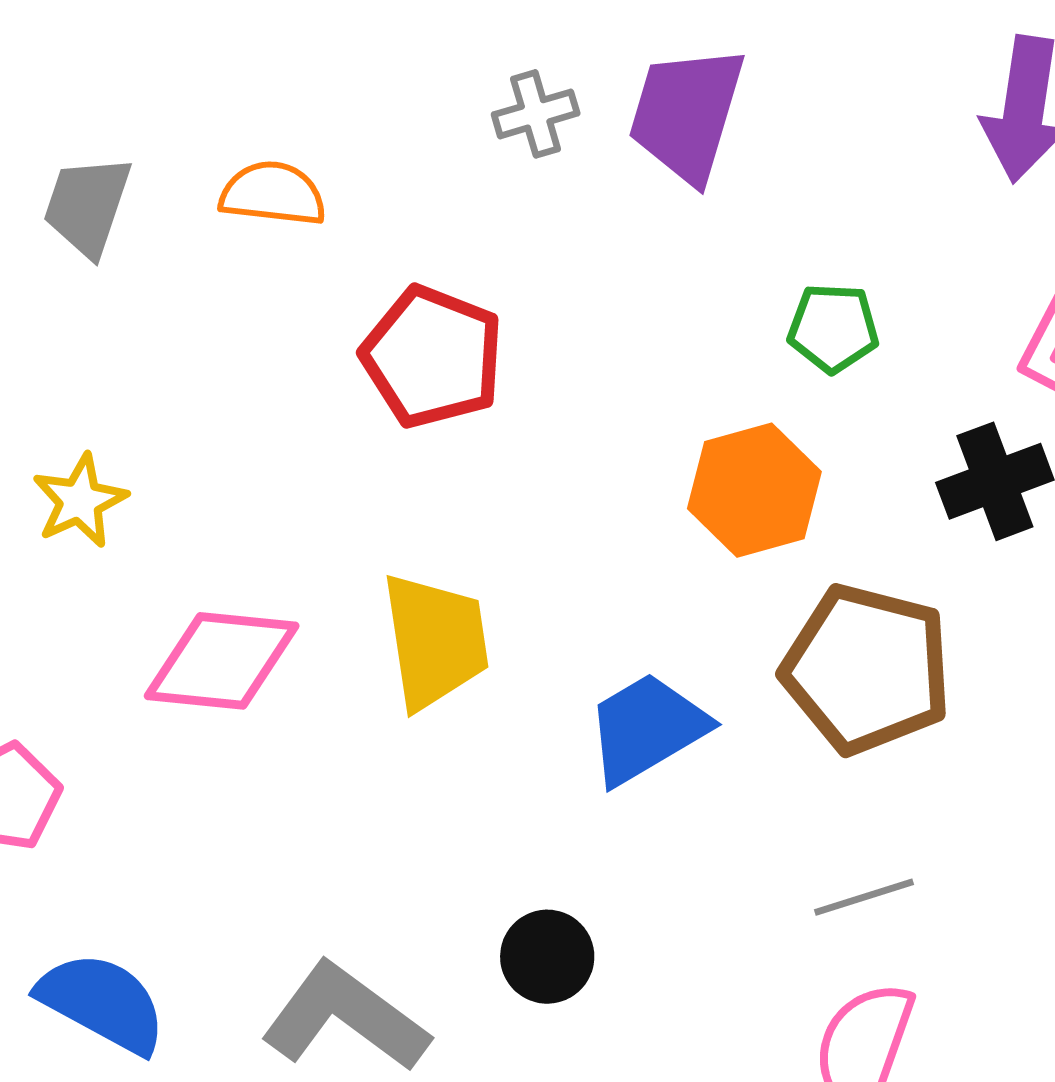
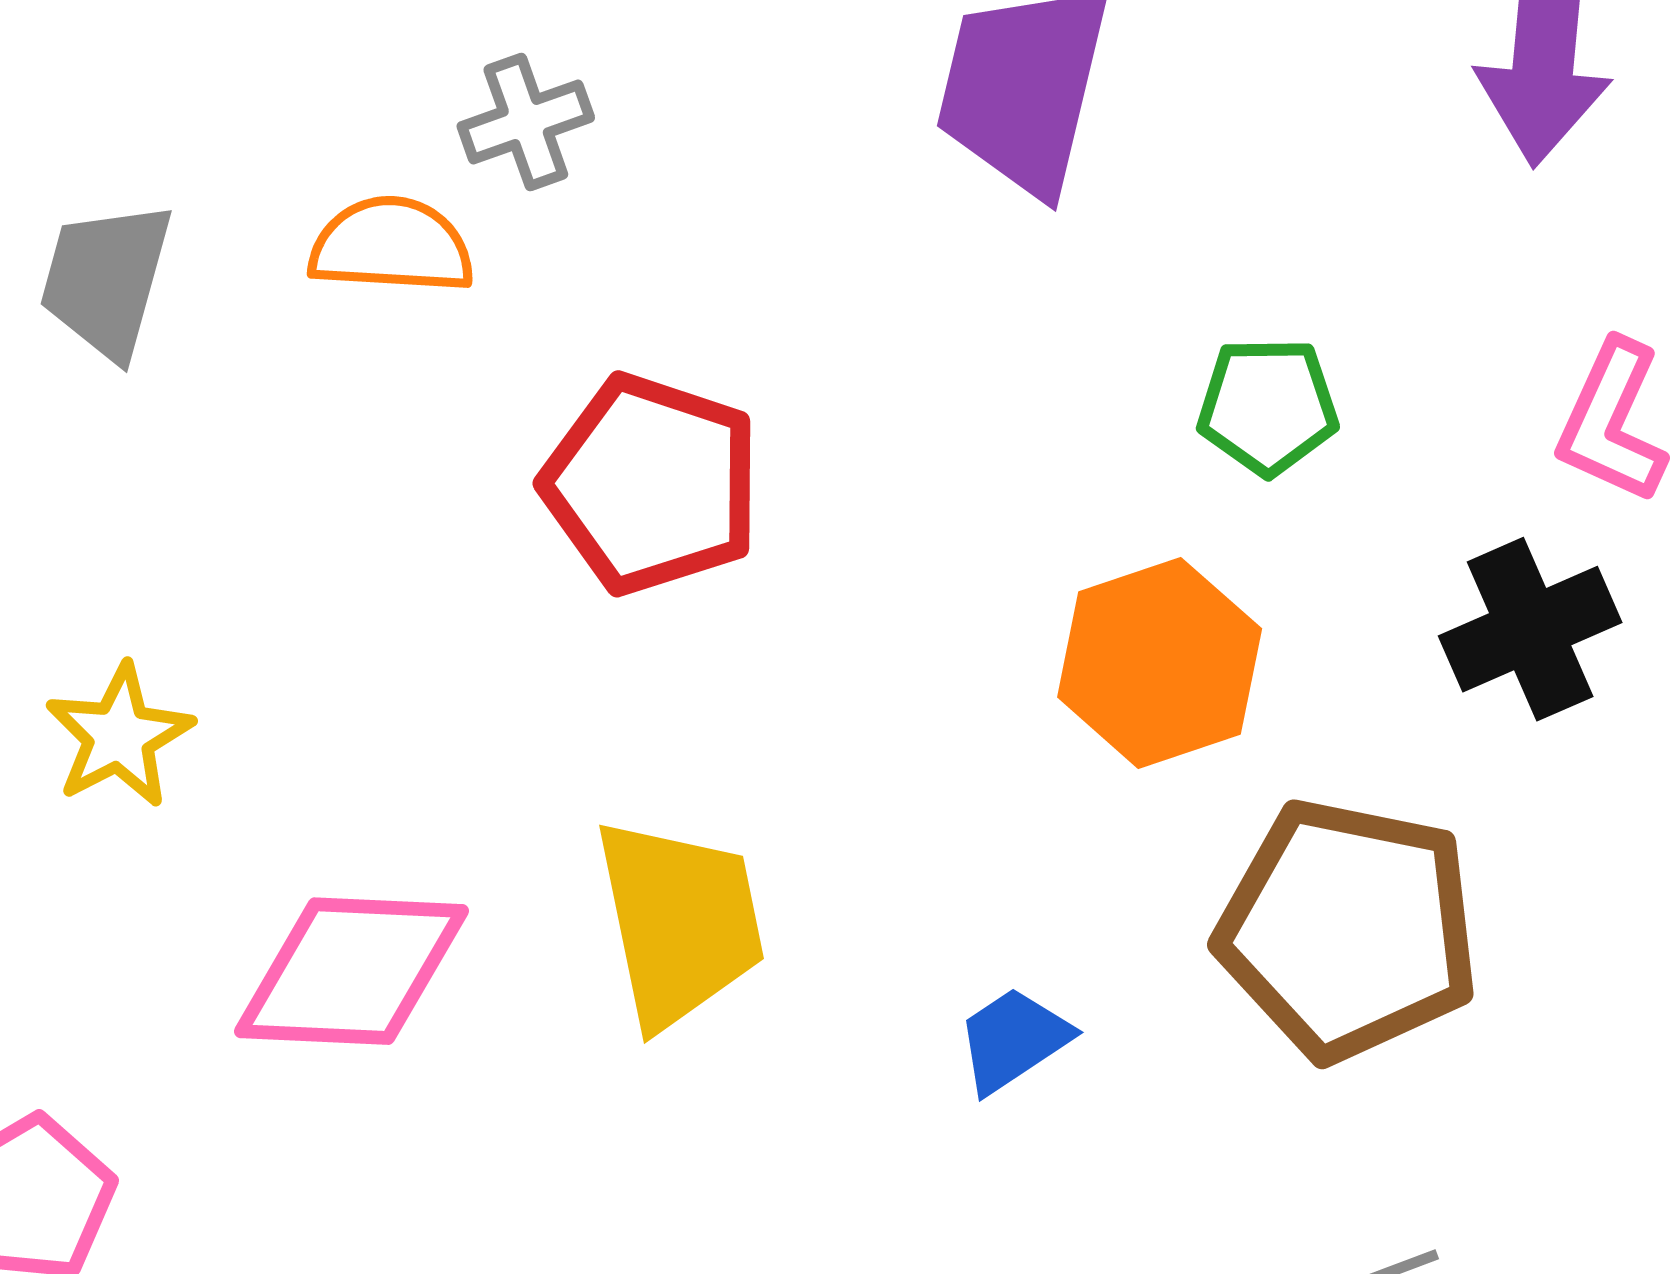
gray cross: (536, 114) -> (526, 122), moved
blue trapezoid: (647, 728) -> (1013, 1040), size x0.6

